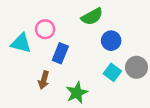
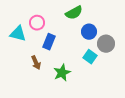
gray circle: (137, 67) -> (106, 44), moved
brown arrow: (44, 80) -> (36, 63), turned -40

